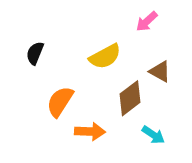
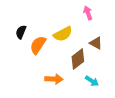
pink arrow: (147, 21) -> (88, 13), turned 112
orange semicircle: (60, 102) -> (38, 45), moved

